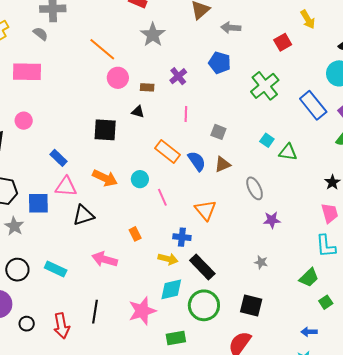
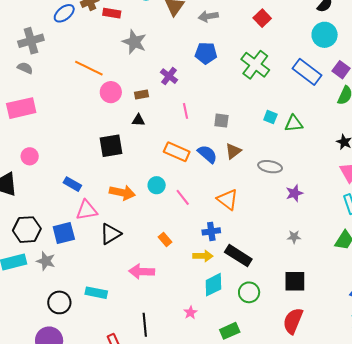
gray ellipse: (255, 188) -> (270, 167), turned -40
green circle: (204, 305) -> (249, 292), size x0.7
pink star: (142, 311) -> (190, 313), size x0.5

